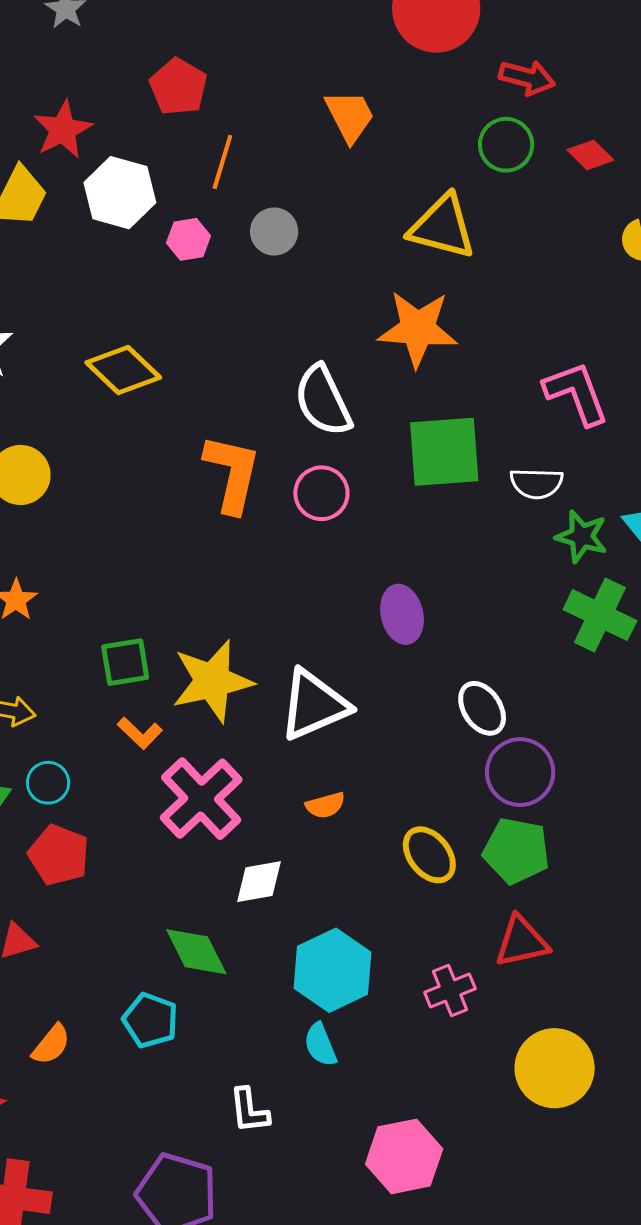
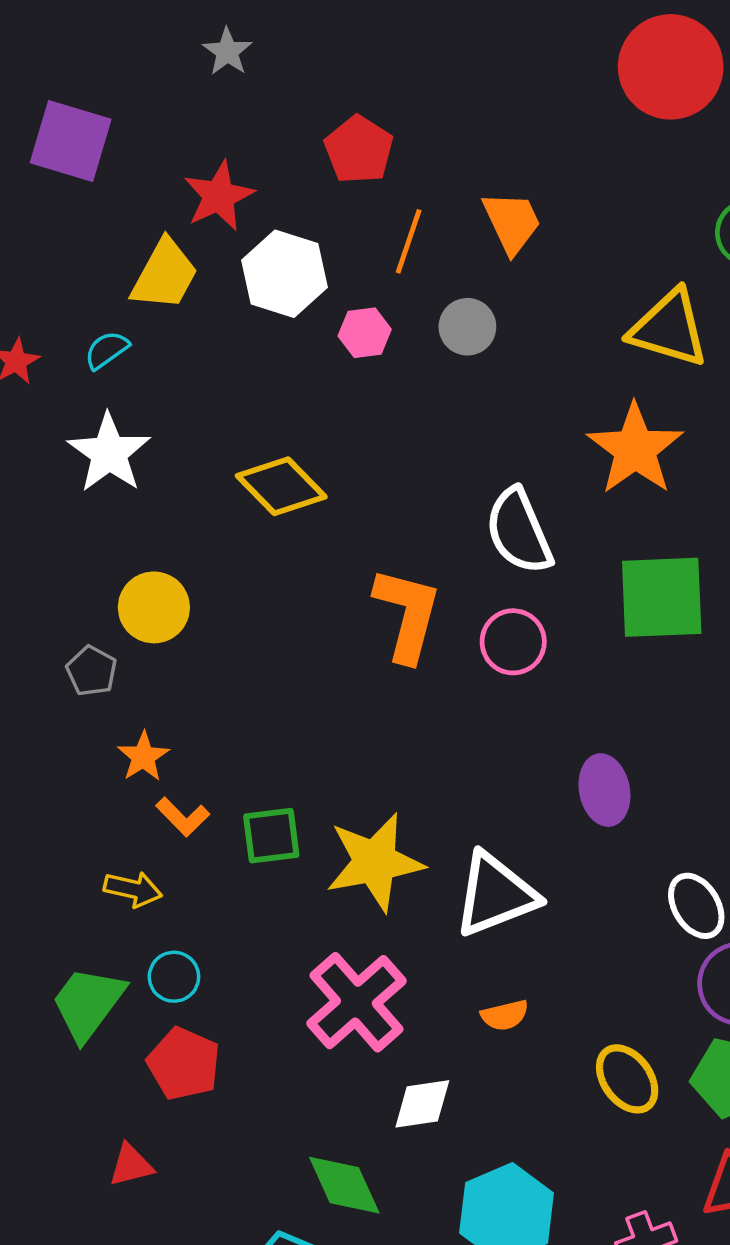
orange trapezoid: (350, 116) -> (512, 222), moved
orange star: (418, 329) -> (635, 449), turned 30
orange L-shape: (140, 733) -> (183, 817), moved

